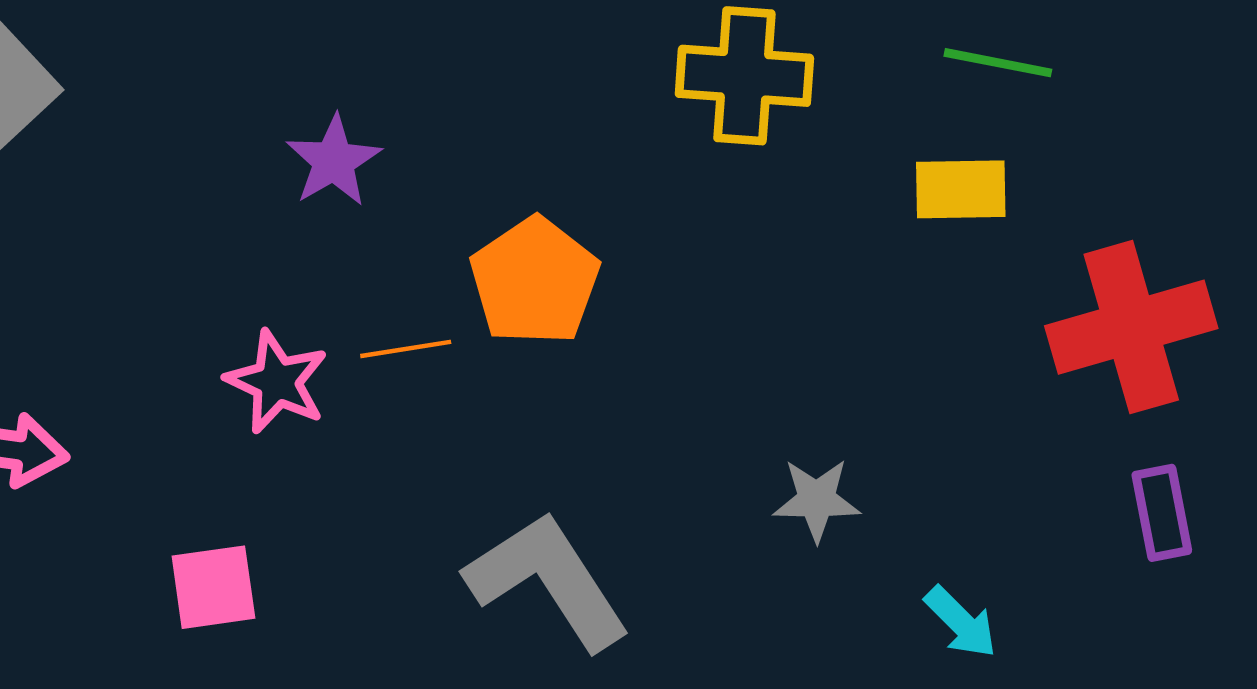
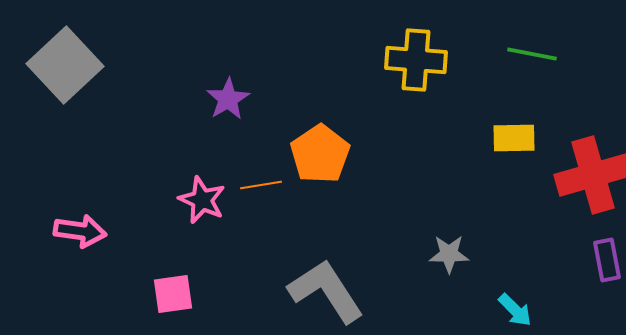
yellow rectangle: (961, 189) -> (514, 138), moved

